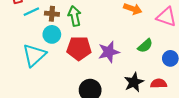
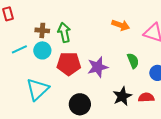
cyan line: (31, 12) -> (19, 49), moved
green semicircle: (145, 46) -> (133, 61), turned -70
cyan triangle: (34, 55) -> (38, 89), moved

